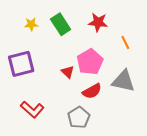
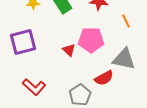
pink pentagon: (90, 62) -> (91, 40), turned 30
red semicircle: (92, 91) -> (104, 78), moved

